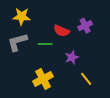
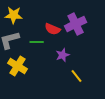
purple cross: (85, 26) -> (76, 24), size x1.5
yellow cross: (43, 79) -> (18, 66), moved, turned -30

